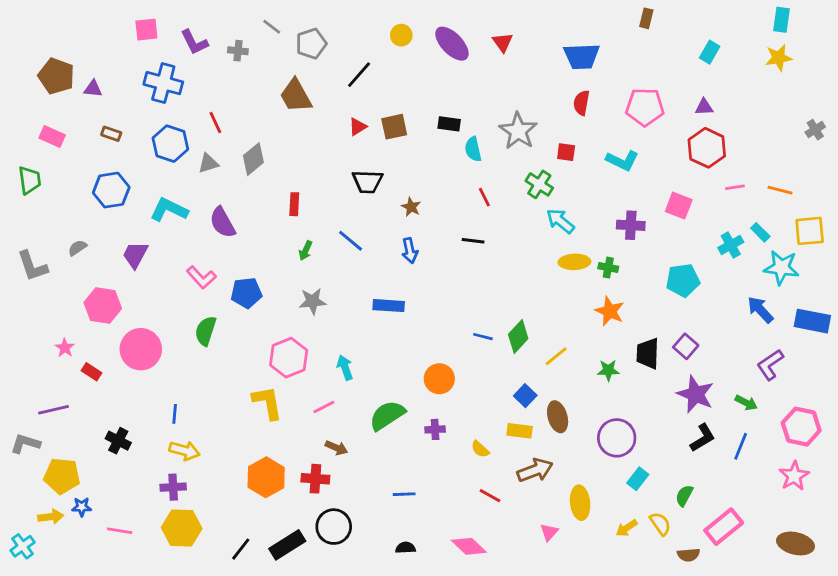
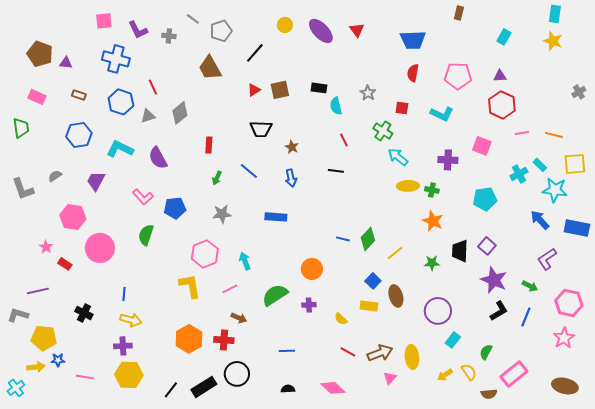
yellow star: (779, 58) -> (553, 41), turned 30
gray star: (518, 131) -> (368, 93), size x0.6
brown arrow: (535, 470) -> (380, 353), moved

